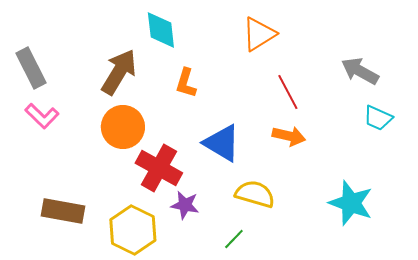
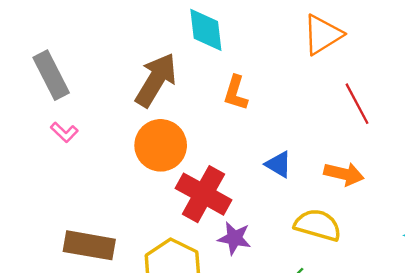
pink L-shape: (42, 116) -> (64, 132), size x0.7
orange arrow: (289, 136) -> (344, 174), moved
blue triangle: (222, 143) -> (278, 164), size x0.6

